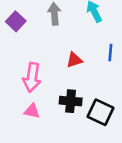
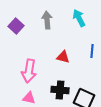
red triangle: (74, 60) -> (63, 57), turned 32

